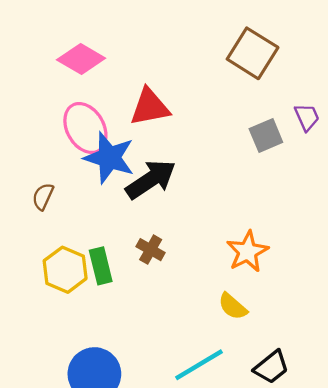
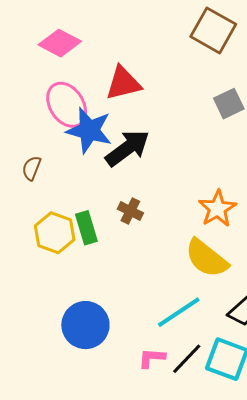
yellow semicircle: (233, 306) -> (207, 258), size x1.6

